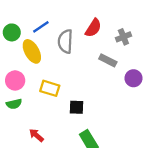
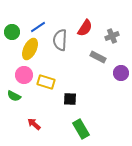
yellow ellipse: (32, 51) -> (30, 49), turned 55
pink circle: (15, 80) -> (24, 75), moved
green semicircle: (14, 104) -> (14, 96), turned 40

